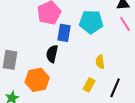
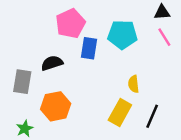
black semicircle: (52, 54) -> (52, 63), moved, turned 60
yellow rectangle: (89, 85) -> (120, 113), size x1.5

